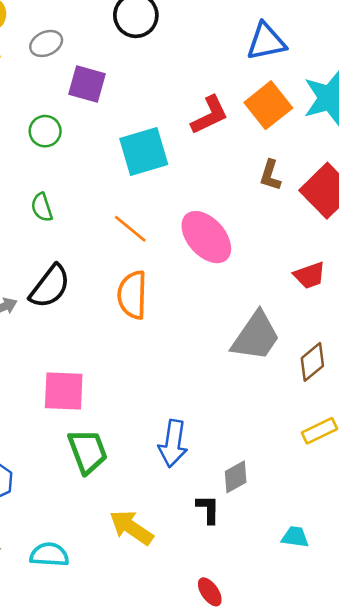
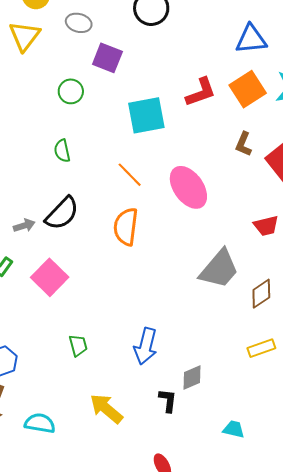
gray ellipse: (46, 43) -> (79, 23), turned 35
pink square: (64, 391) -> (50, 277), moved, turned 36
green trapezoid: (88, 451) -> (78, 345), size x0.6

